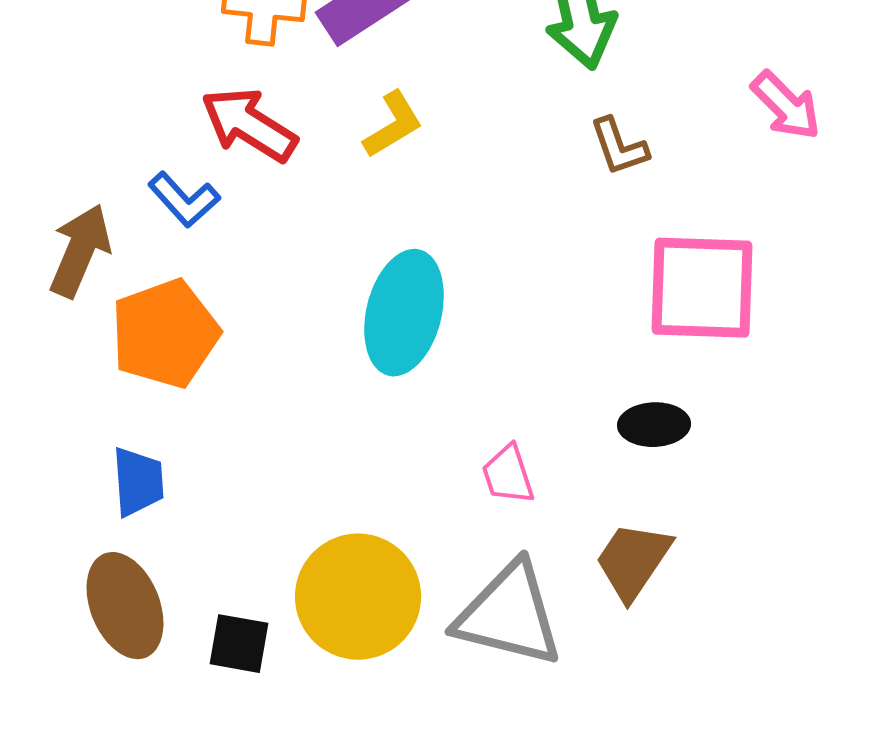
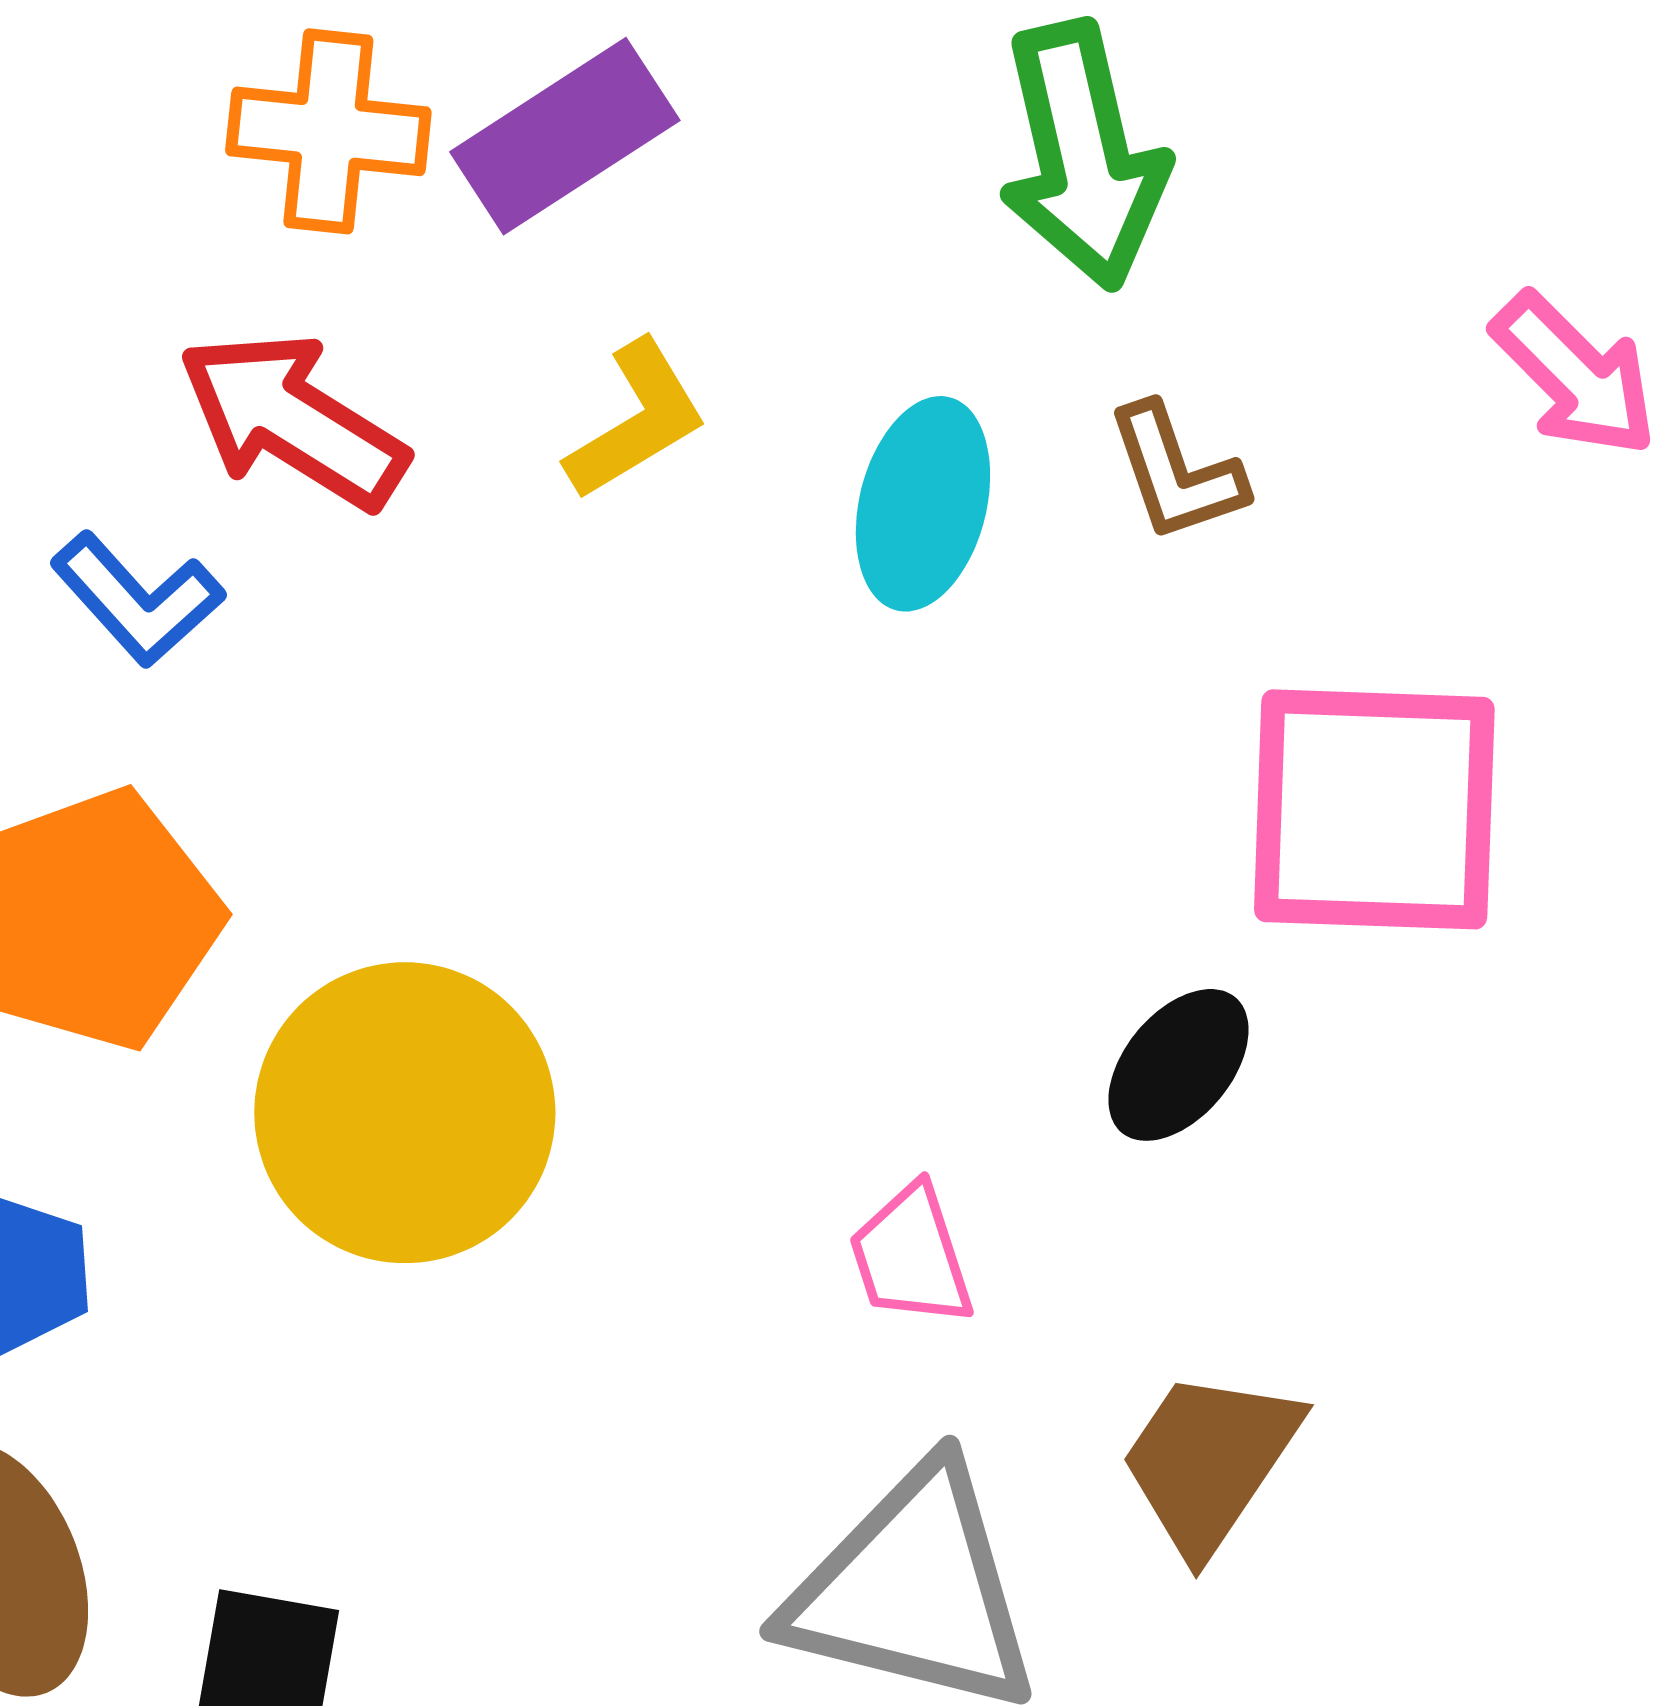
cyan ellipse: (404, 313) -> (923, 504), moved, size x0.7
black ellipse: (654, 425) -> (1178, 1065), moved, turned -48
yellow circle: (358, 597) -> (405, 1113), moved

